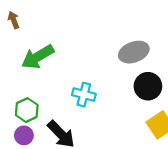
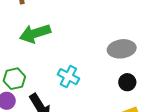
black circle: (148, 86) -> (127, 82), size x0.7

